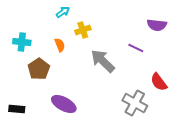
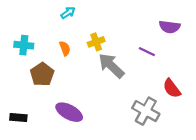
yellow cross: (83, 30) -> (96, 42), moved

